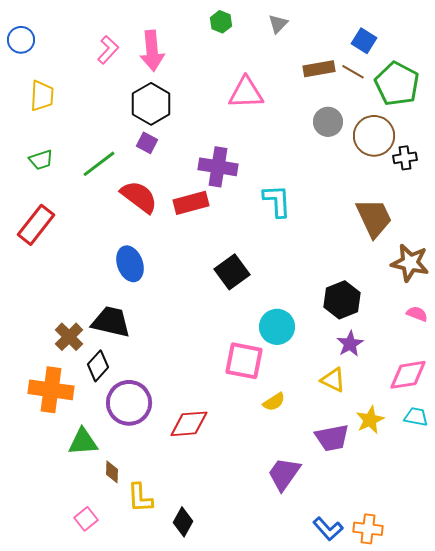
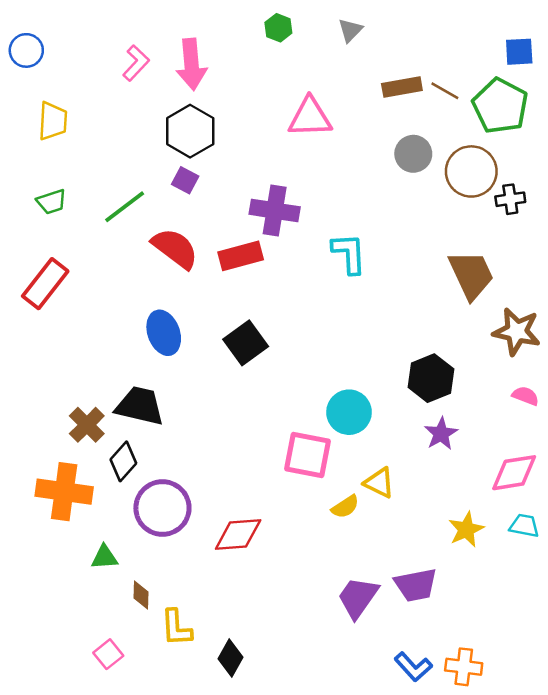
blue square: (364, 41) -> (519, 52), moved, turned -35
black square: (232, 272) -> (246, 343), moved
yellow triangle: (333, 380) -> (379, 483), moved
purple trapezoid: (332, 438) -> (416, 585), moved
green triangle: (83, 442) -> (104, 557), size x0.7

